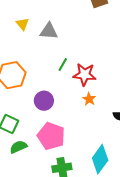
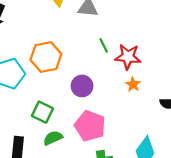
green line: (63, 65) -> (104, 45), turned -56

